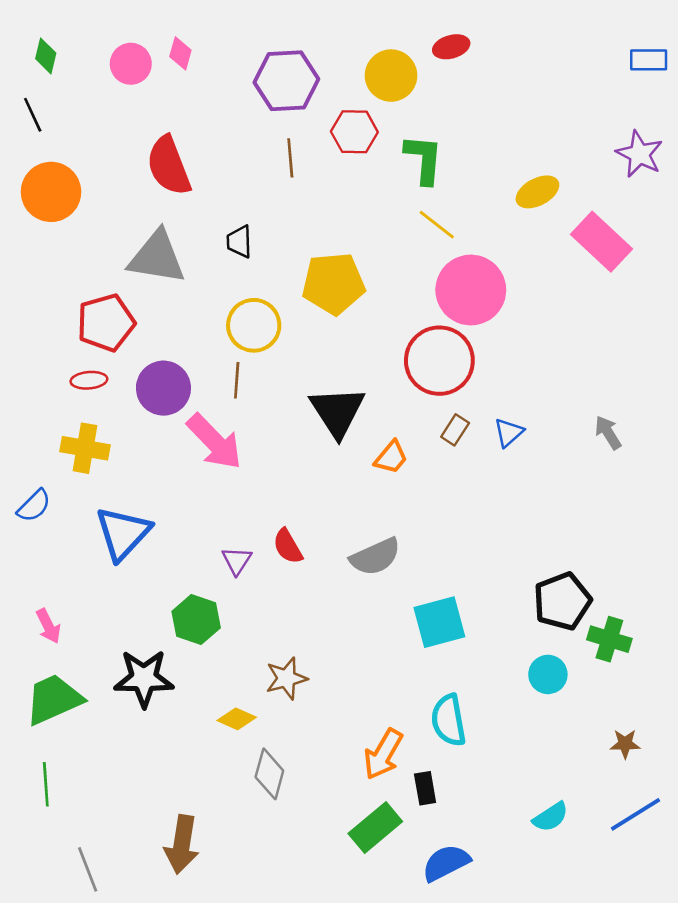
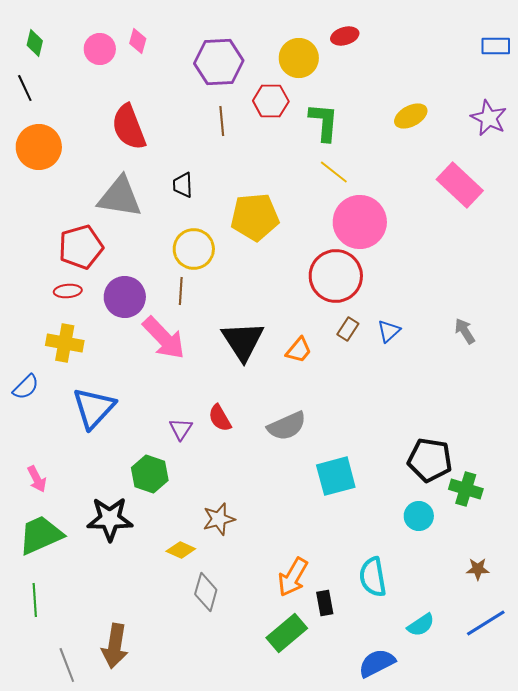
yellow ellipse: (537, 192) -> (411, 116), moved
black triangle: (337, 412) -> (243, 341), moved
black pentagon: (562, 601) -> (430, 460), turned 30
cyan semicircle: (449, 720) -> (373, 577), moved
brown arrow: (182, 844) -> (115, 646), moved
blue semicircle: (446, 863) -> (377, 663), moved

